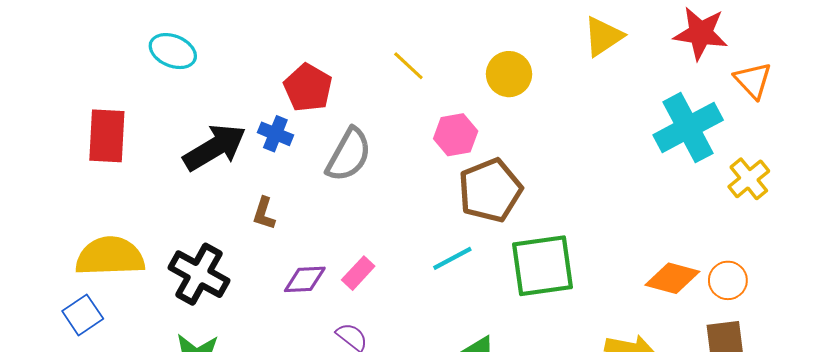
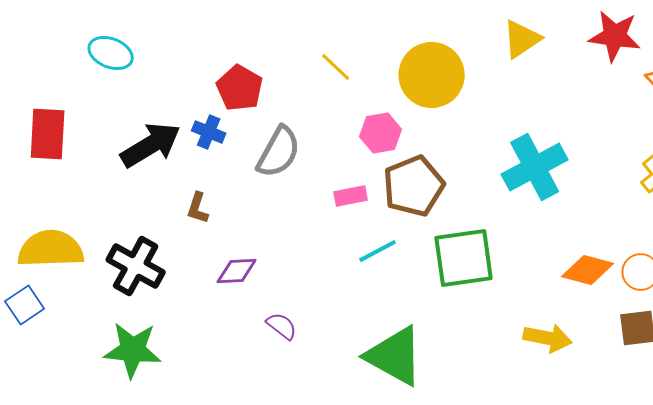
yellow circle: (509, 74) -> (432, 75), size x1.5
cyan cross: (688, 128) -> (535, 167), moved
pink rectangle: (358, 273) -> (351, 196), moved, turned 36

